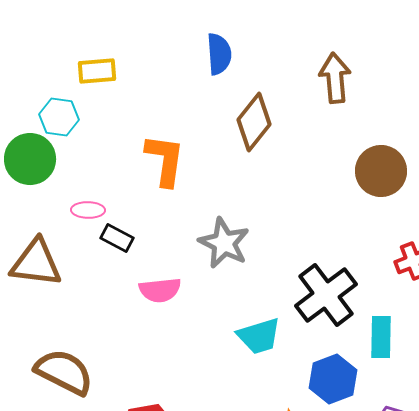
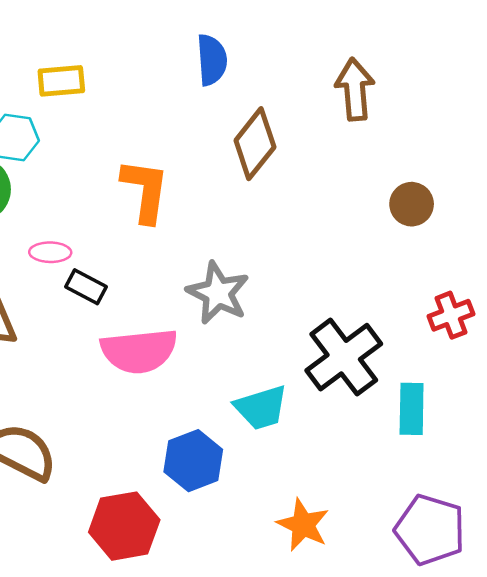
brown circle: (381, 171) -> (412, 204), size x0.7
pink semicircle: (160, 290) -> (139, 351), size x1.5
blue hexagon: (333, 379) -> (193, 461), moved

